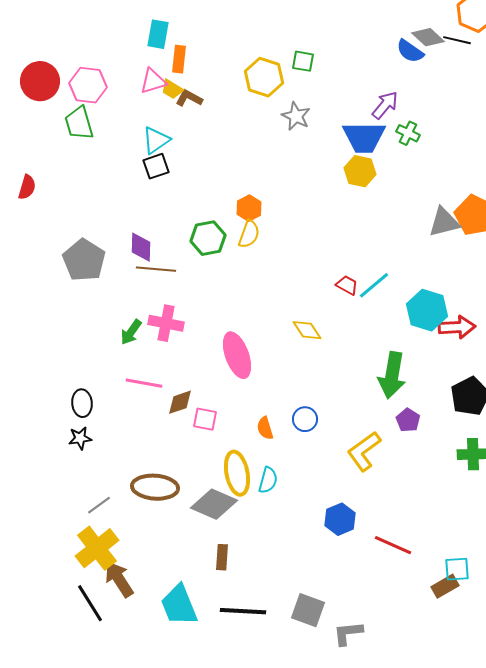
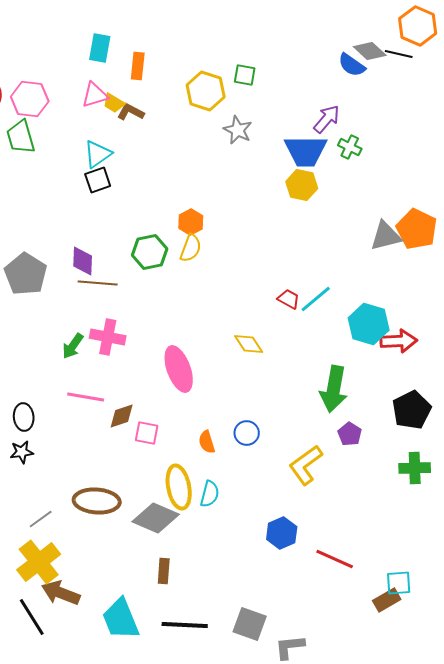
orange rectangle: (179, 59) -> (138, 66), moved
brown arrow: (119, 579) -> (61, 593), turned -36

